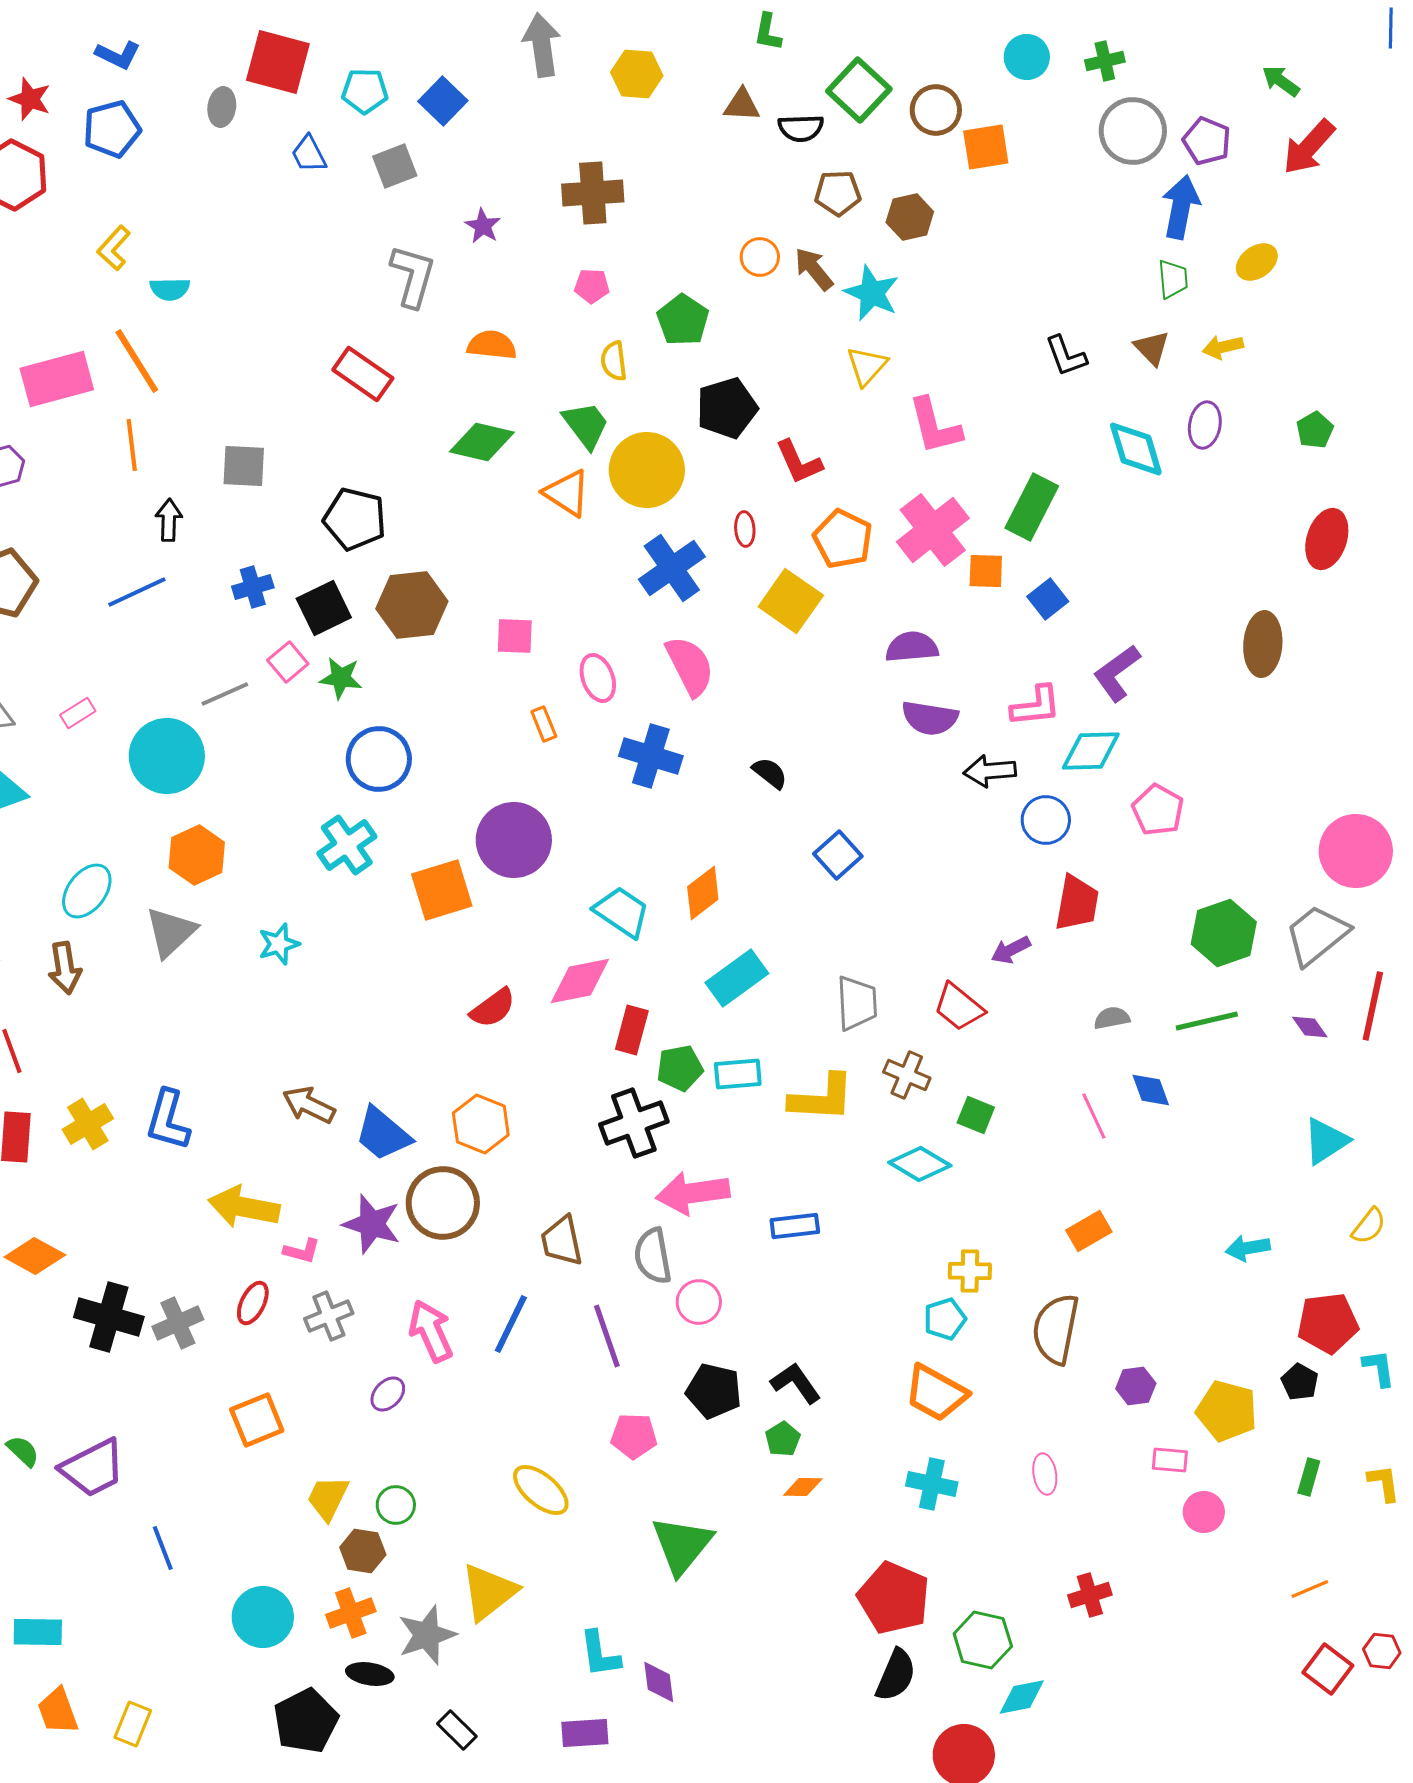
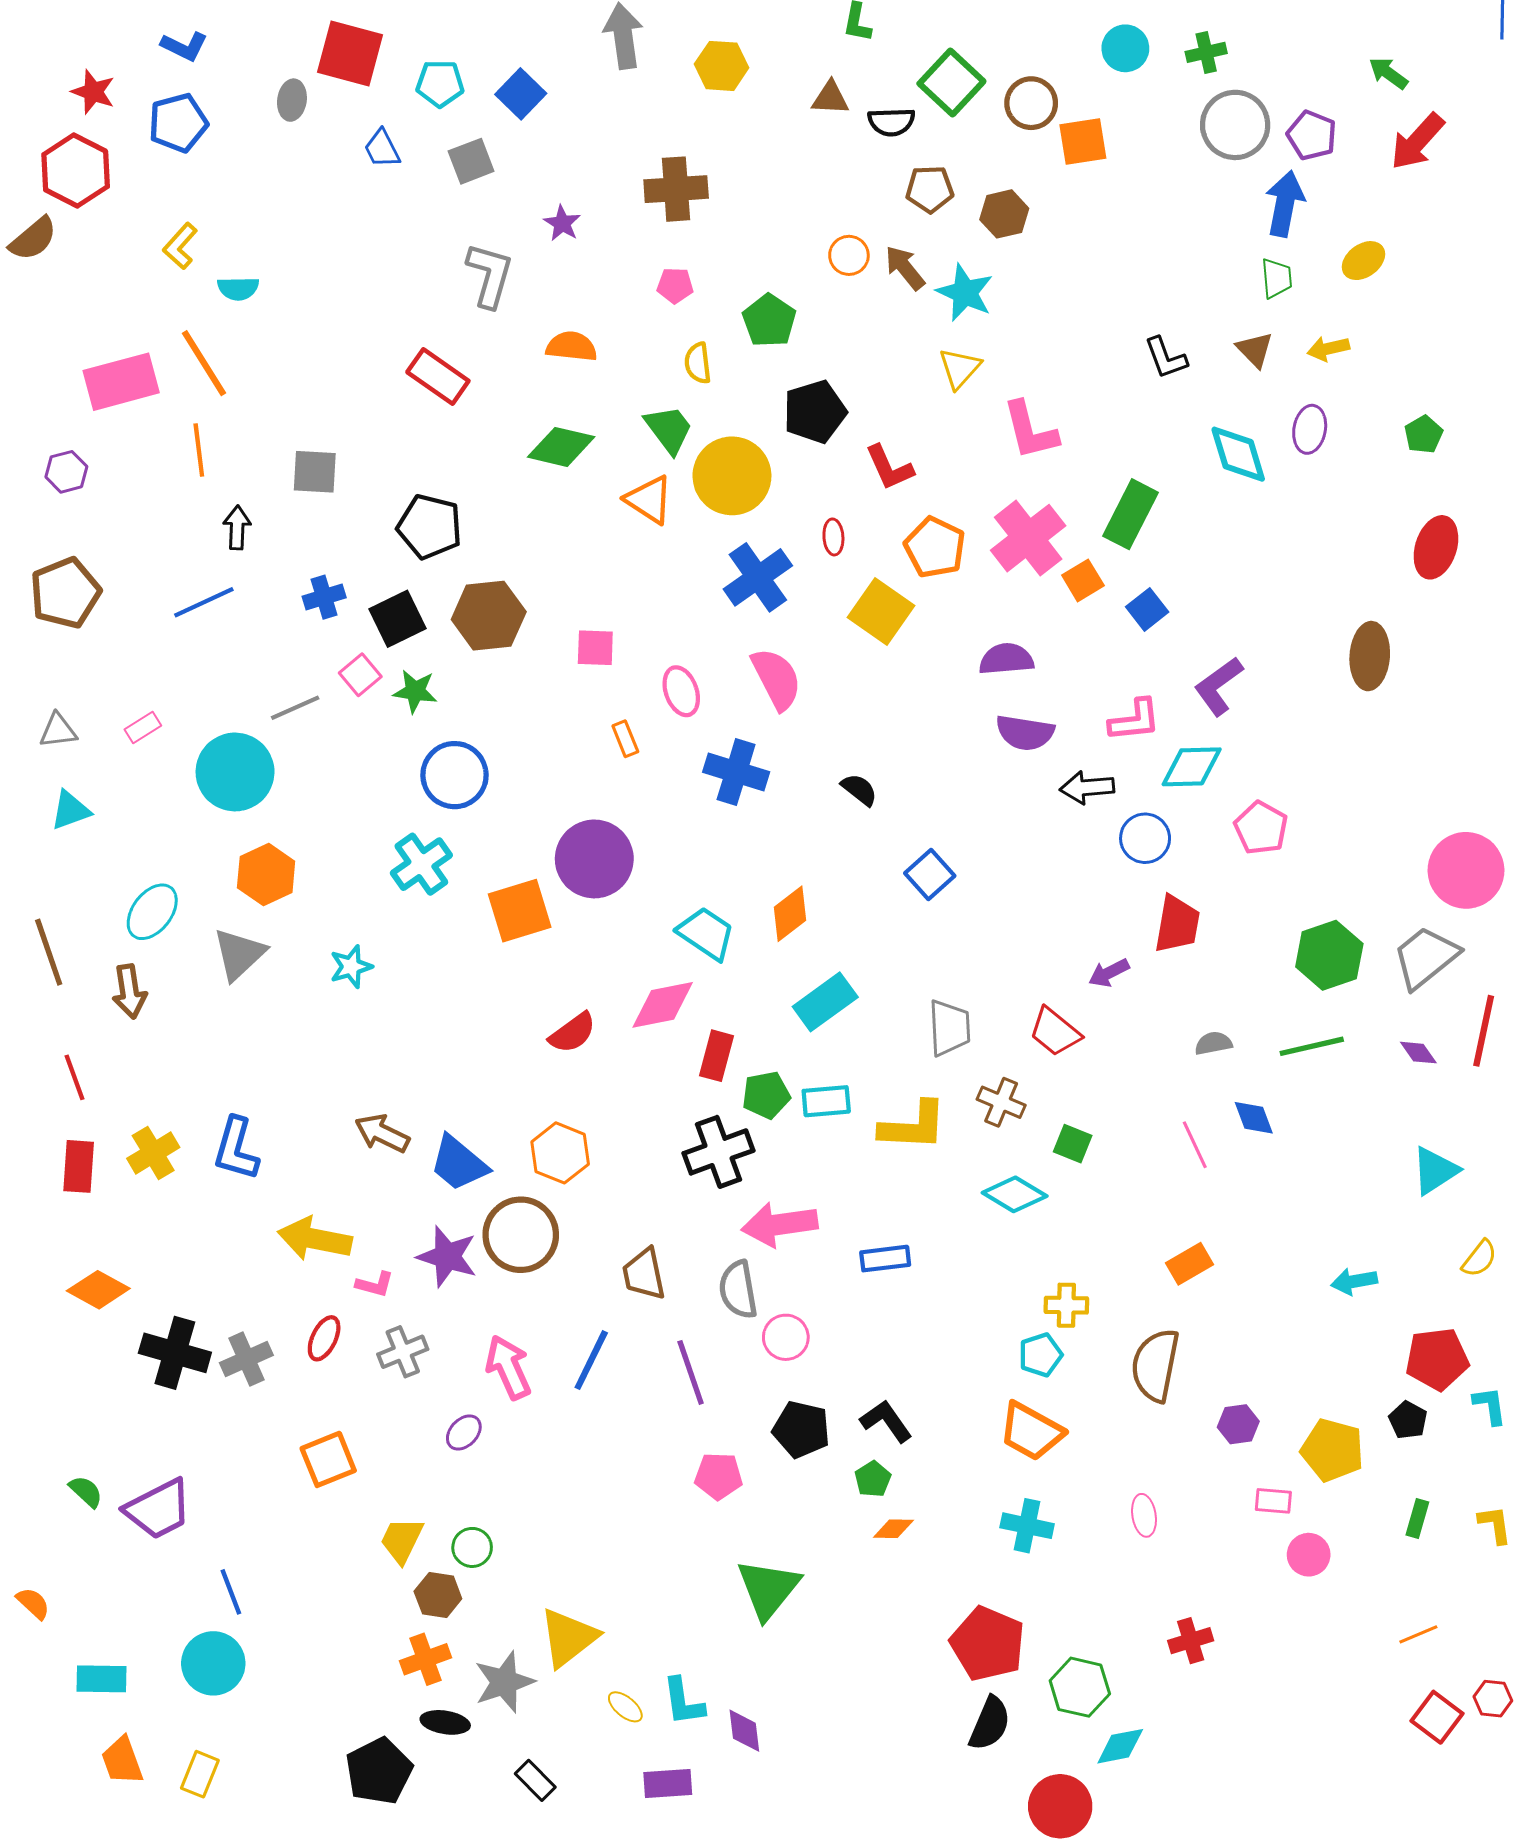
orange square: (986, 571) -> (1083, 580), turned -33
yellow ellipse: (541, 1490) -> (625, 1707), moved, size x0.6
cyan circle: (263, 1617) -> (213, 1663), moved

